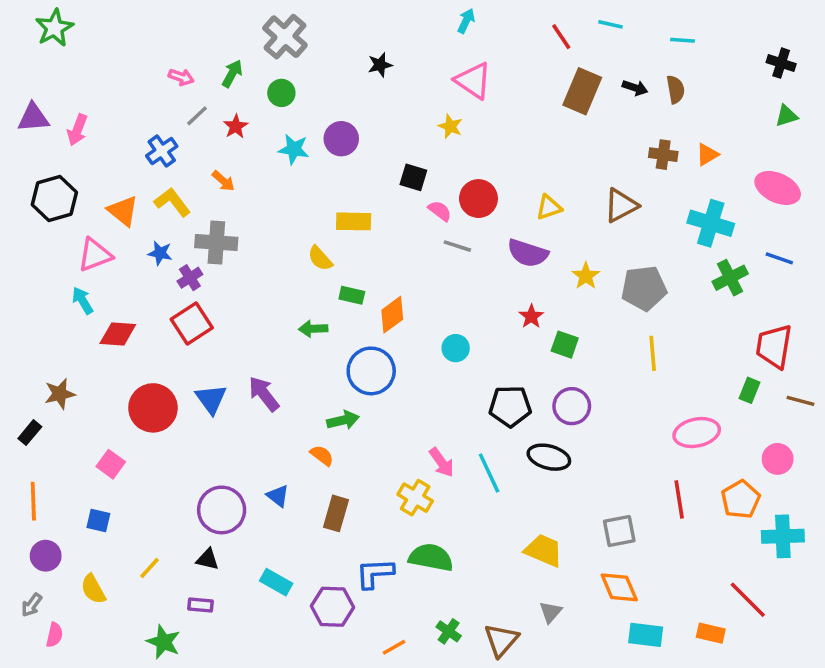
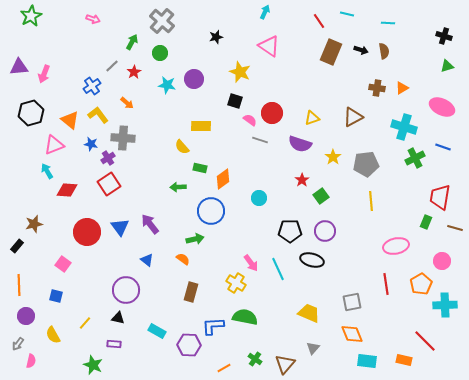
pink arrow: (181, 77) -> (93, 19), moved
yellow star: (450, 126) -> (240, 72), moved, size x1.5
green square: (565, 345) -> (321, 196), turned 35
blue triangle: (278, 496) -> (147, 260), moved

